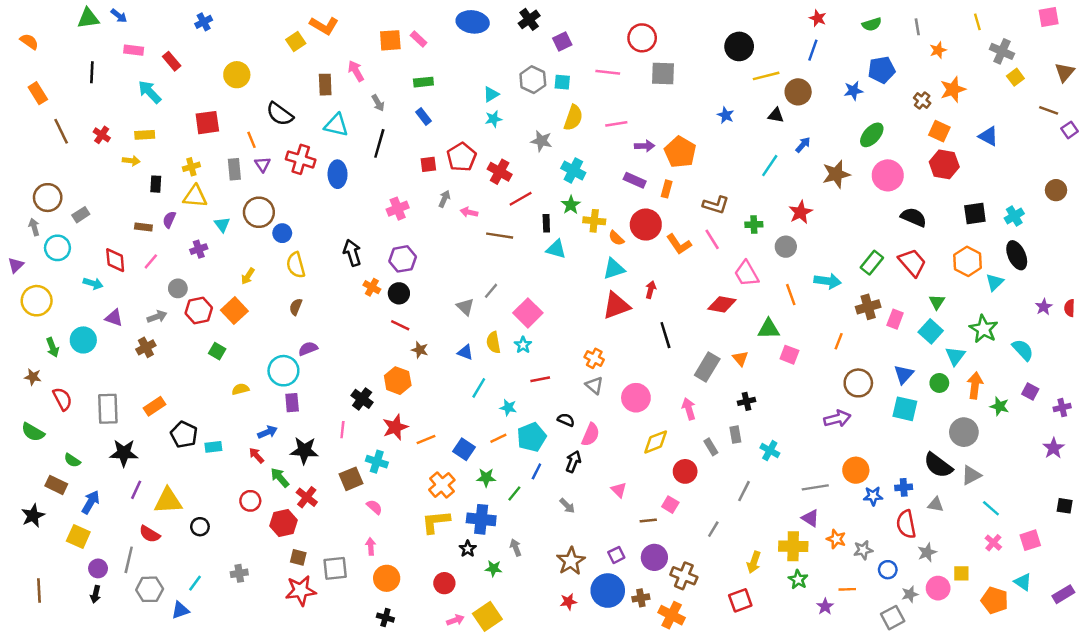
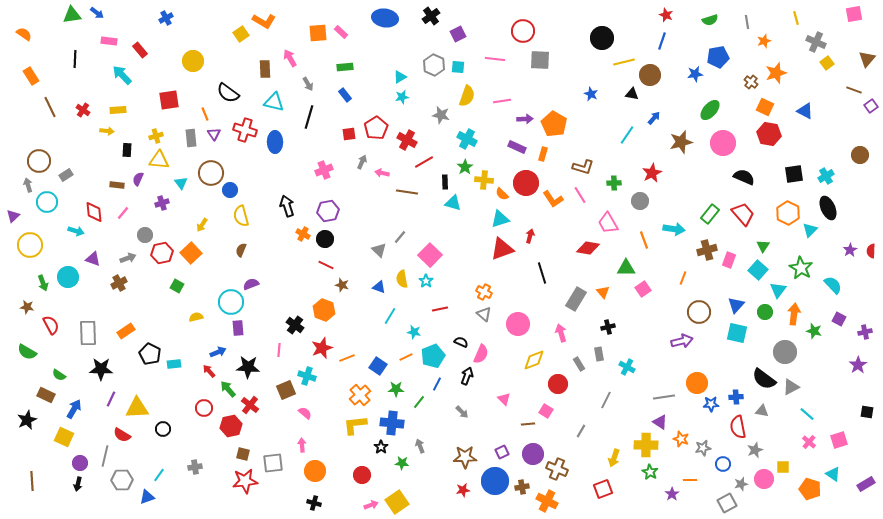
pink square: (789, 355) -> (643, 289), turned 35
brown star: (571, 561) -> (465, 457), turned 30

